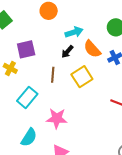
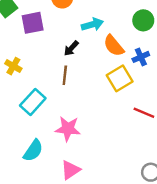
purple square: (26, 49) -> (33, 23), moved
black arrow: (67, 52) -> (71, 48), moved
yellow square: (82, 77) -> (120, 78), moved

